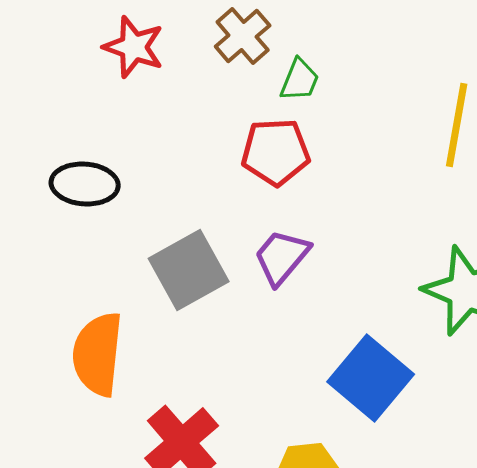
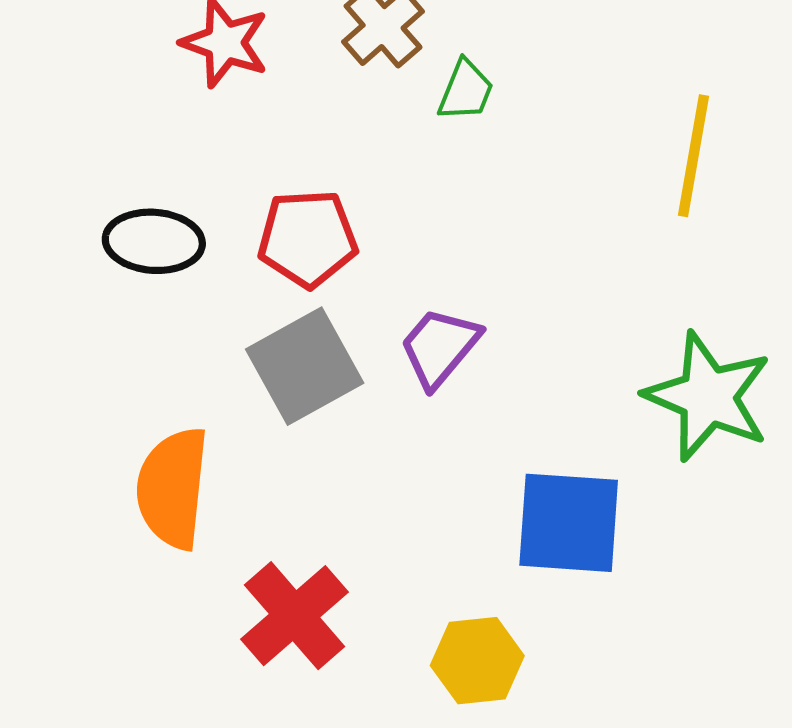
red pentagon: (276, 152) -> (308, 238), moved
blue square: (371, 378) -> (569, 523), turned -36

